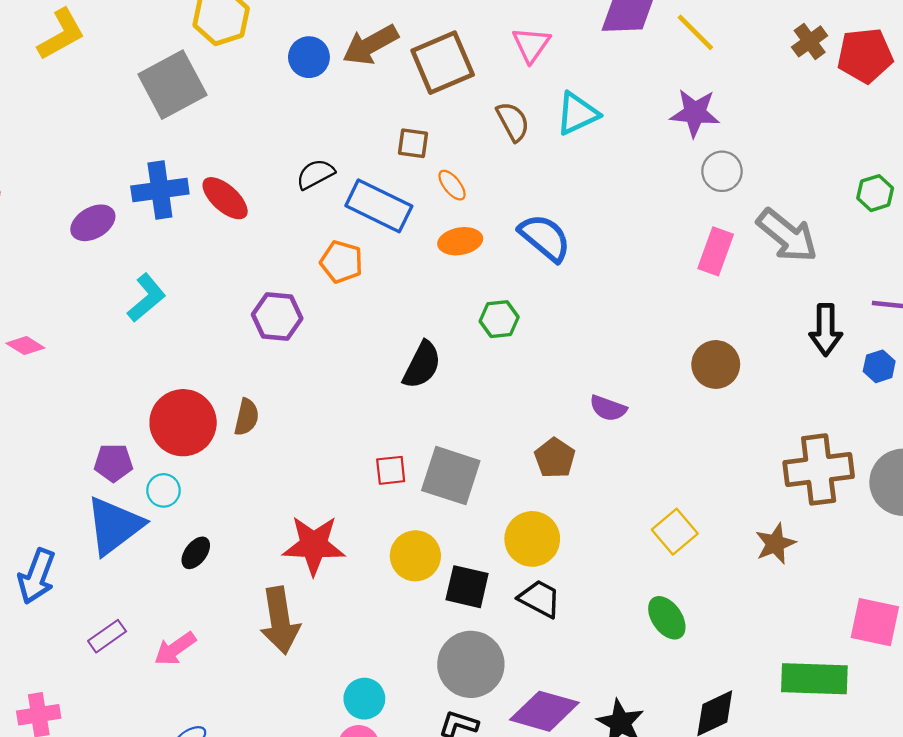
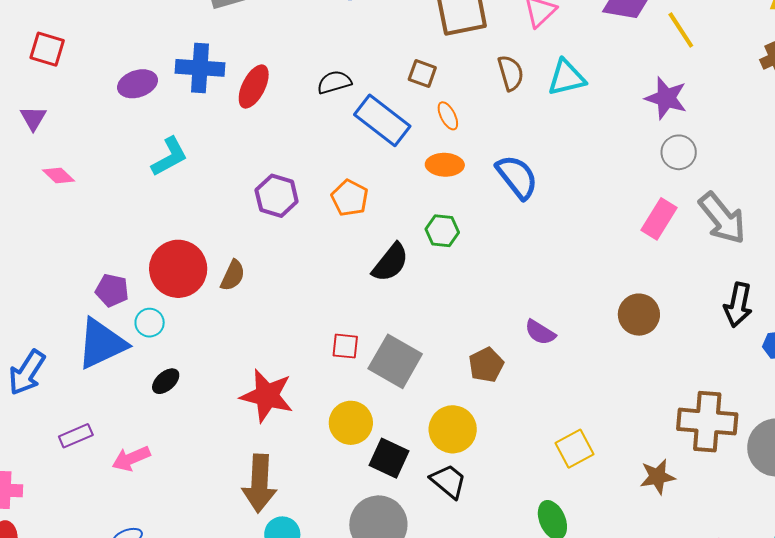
red ellipse: (225, 198) -> (254, 86), turned 63
orange pentagon: (341, 262) -> (350, 198), moved
green hexagon: (499, 319) -> (442, 231), moved
brown arrow: (280, 621) -> (259, 483), moved

